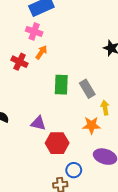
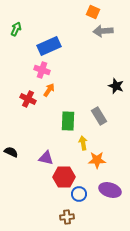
gray rectangle: (87, 89) -> (99, 116), moved
yellow arrow: (105, 108) -> (83, 143), moved
blue circle: (74, 170) -> (79, 194), moved

